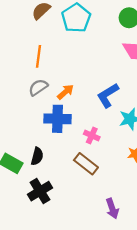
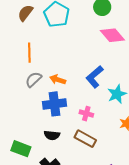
orange arrow: (65, 92) -> (58, 80), turned -112
black semicircle: (37, 156) -> (52, 135), moved, turned 91

